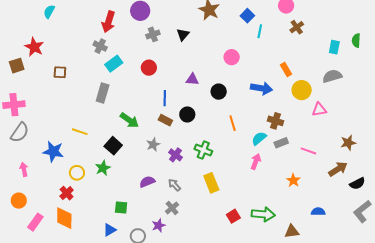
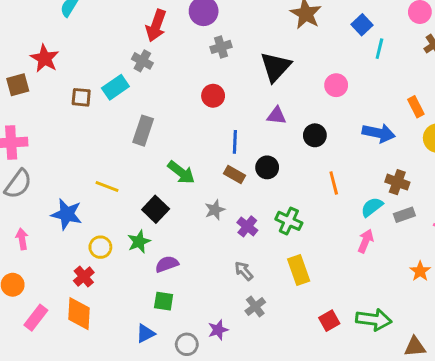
black triangle: (183, 35) -> (276, 67), moved, size x1.6
cyan rectangle: (114, 64) -> (115, 87), moved
purple semicircle: (147, 182) -> (167, 264), moved
gray cross: (172, 208) -> (255, 307), moved

